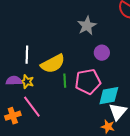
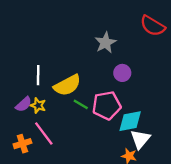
purple semicircle: (14, 81) -> (24, 104), turned 140
green line: (65, 81) -> (81, 104), turned -56

